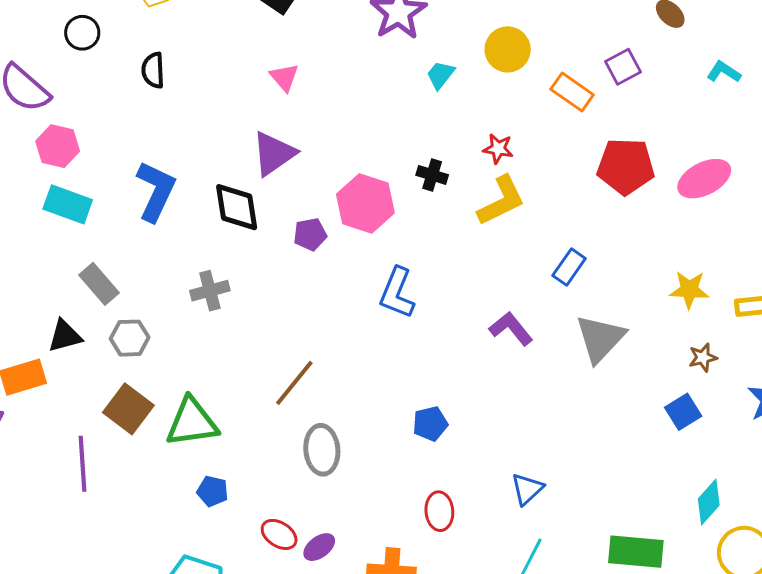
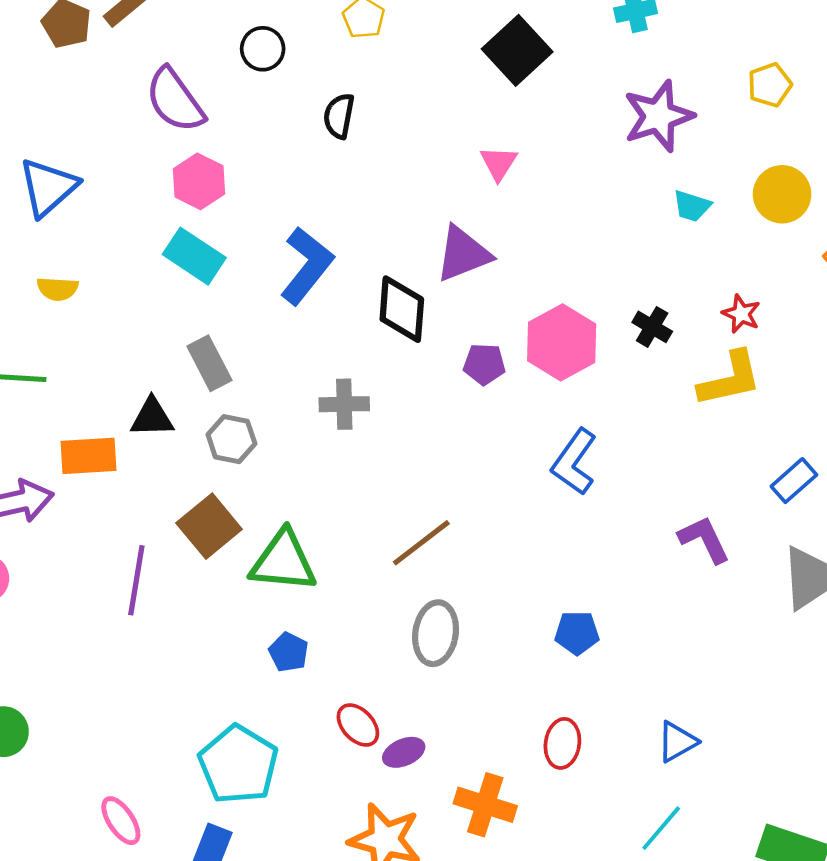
cyan trapezoid: (440, 75) -> (692, 206), turned -124

